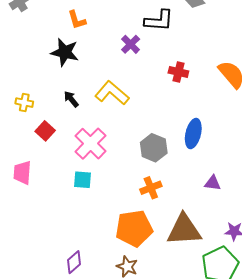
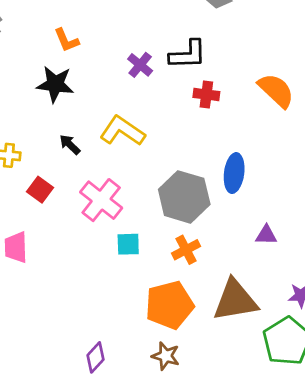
black L-shape: (159, 20) -> (188, 55), moved
gray hexagon: (154, 148) -> (184, 197), size x1.4
cyan square: (83, 180) -> (128, 244), moved

